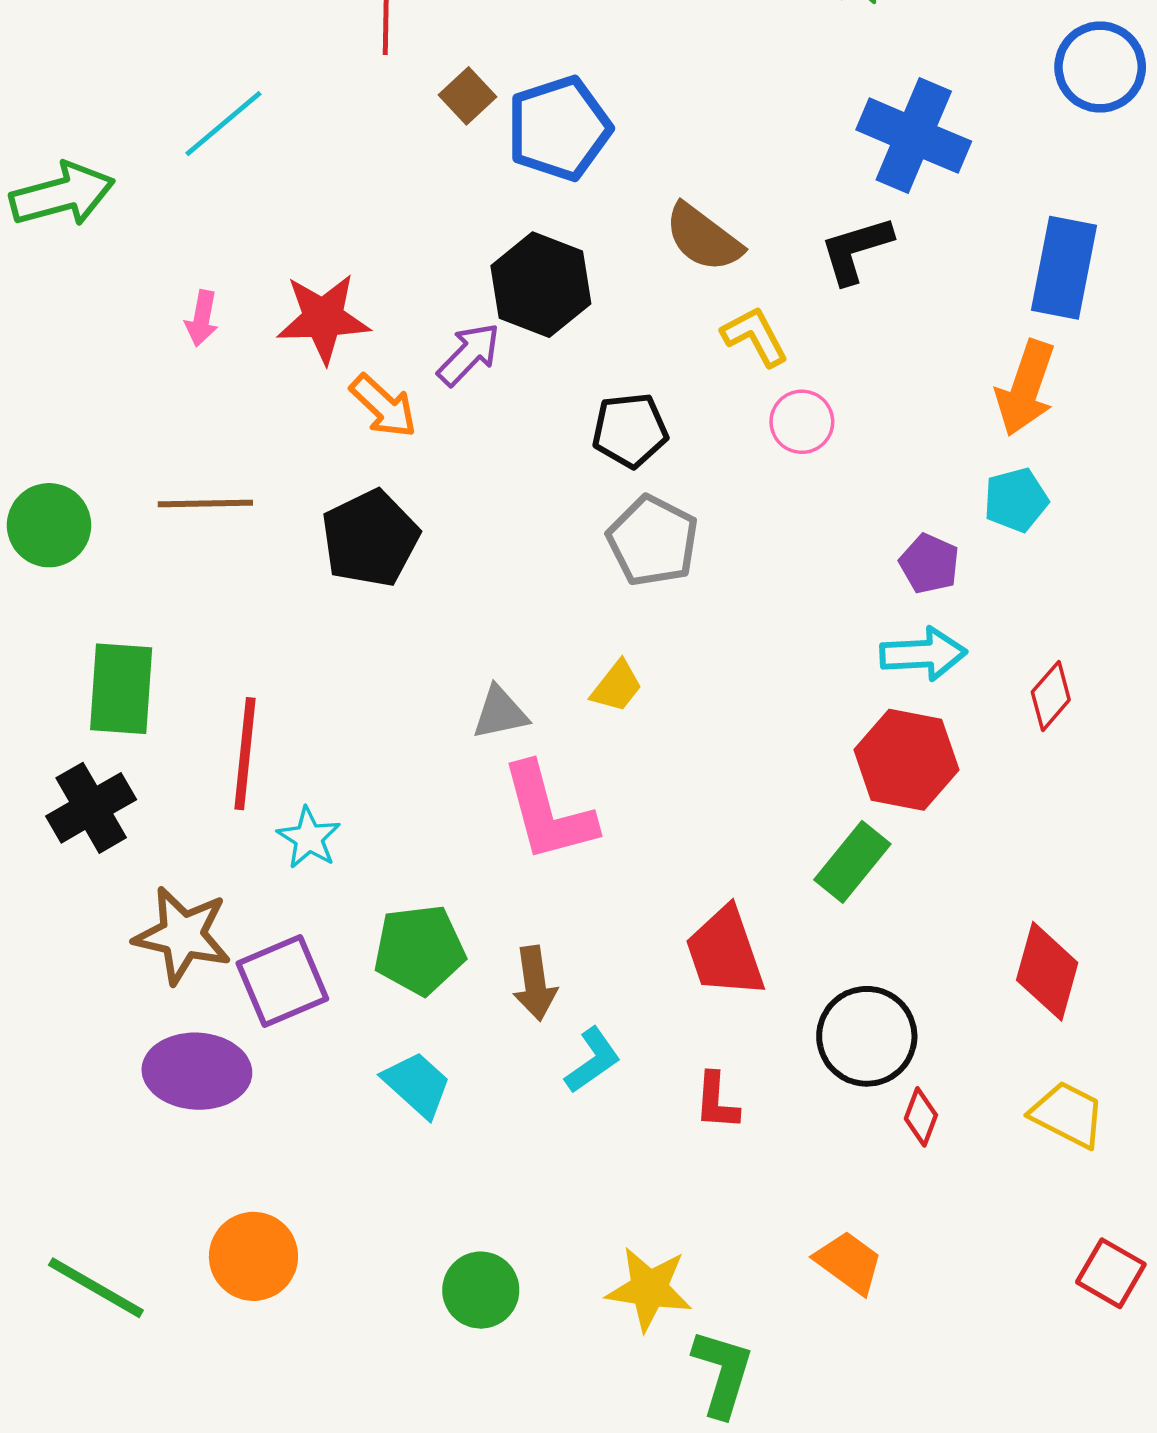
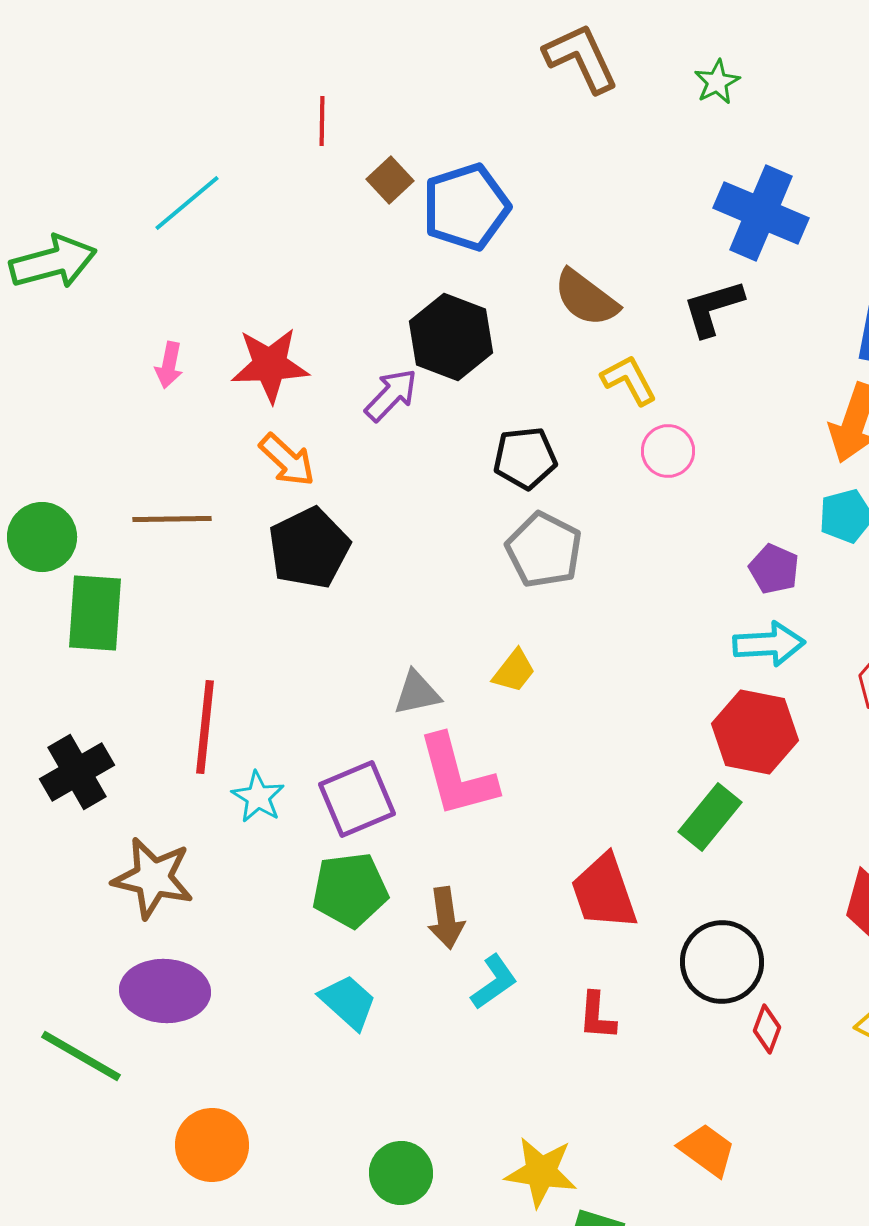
orange arrow: (383, 406) -> (287, 460), moved
green rectangle: (121, 689) -> (95, 613), moved
purple square: (282, 981) -> (357, 799), moved
green line: (96, 1288) -> (81, 1056), moved

